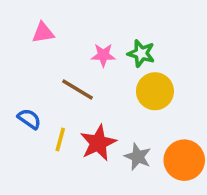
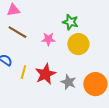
pink star: (103, 55) -> (48, 39), moved
brown line: (77, 90) -> (17, 32), moved

